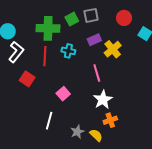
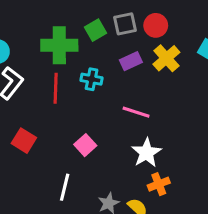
red circle: (124, 18) -> (156, 25), moved
yellow cross: (113, 49) -> (166, 58), moved
pink line: (97, 73) -> (136, 112), turned -54
red square: (27, 79) -> (24, 141), moved

